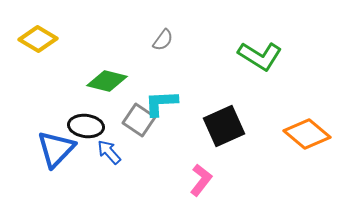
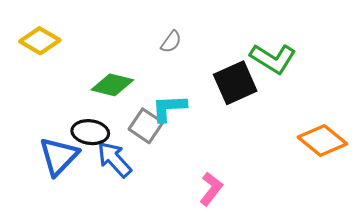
black square: (224, 126) -> (235, 83), moved
blue arrow: (109, 152) -> (114, 159), size x1.4

